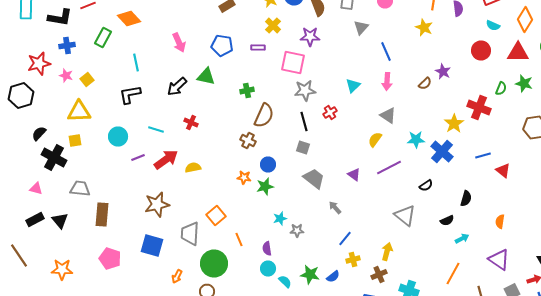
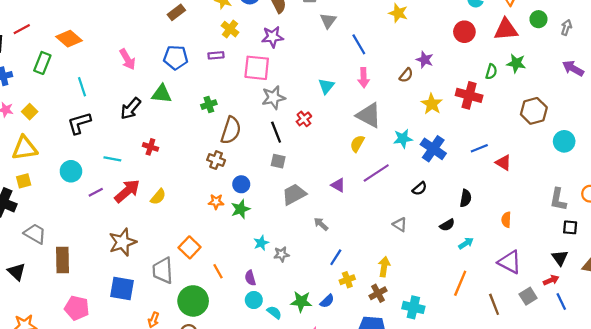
gray triangle: (388, 116) -> (369, 115), size x1.4
yellow star: (454, 124) -> (432, 104), moved
yellow semicircle: (193, 168) -> (158, 197), turned 147
gray trapezoid: (314, 178) -> (294, 194), turned -60
gray trapezoid: (80, 188) -> (35, 234), turned 30
gray triangle: (405, 216) -> (400, 224), size x0.6

